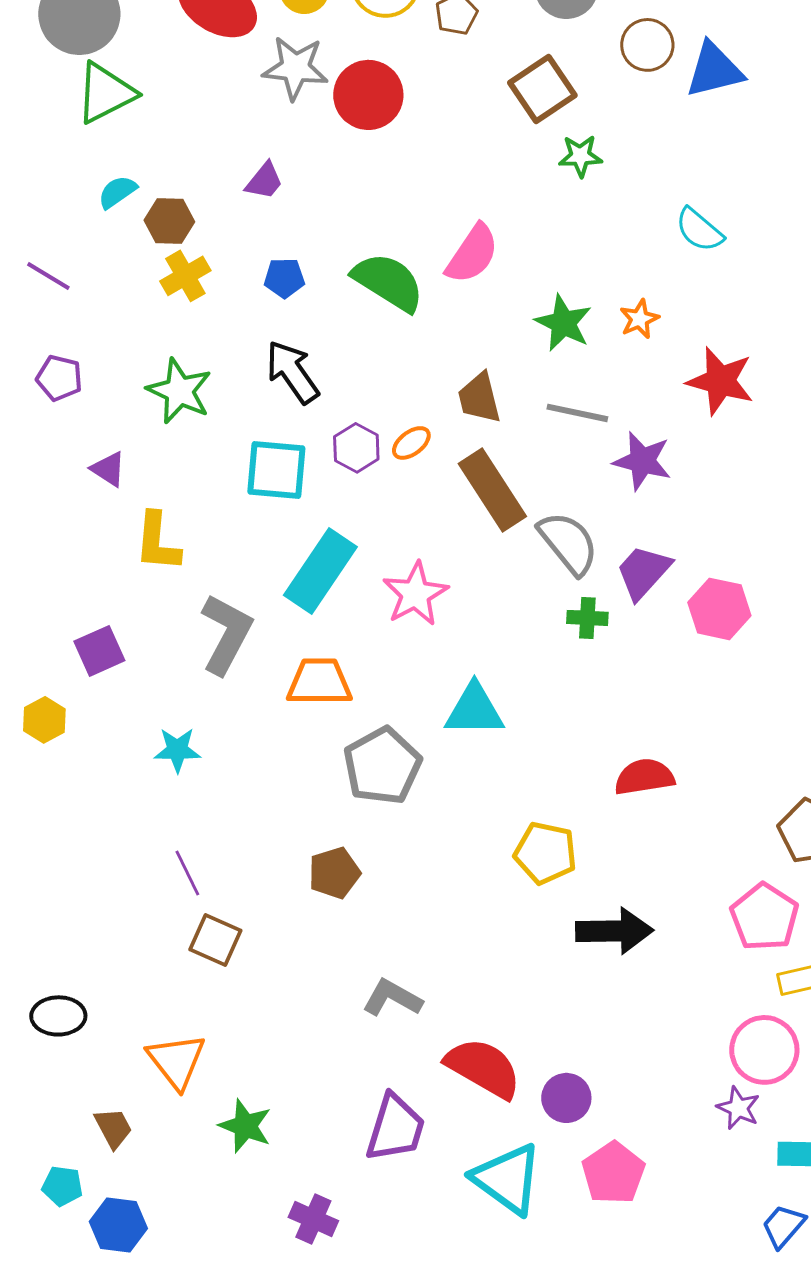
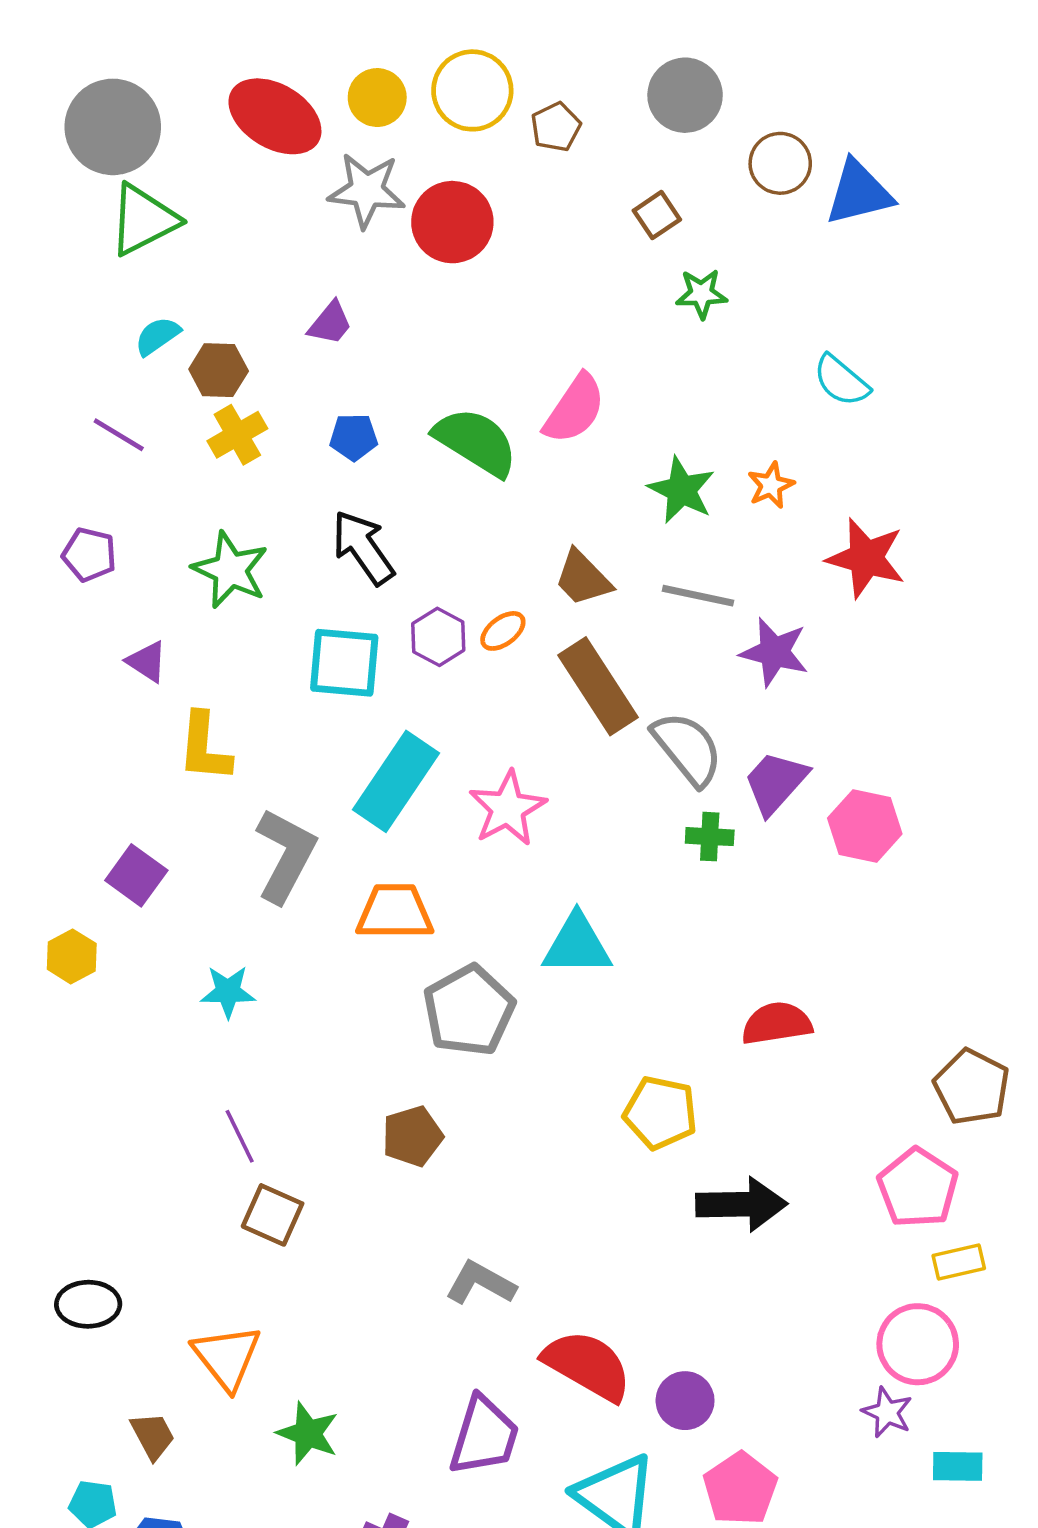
brown square: (542, 89) -> (657, 215), size x0.6
purple line: (48, 276) -> (119, 435), moved
brown trapezoid: (479, 398) -> (583, 578), turned -30
purple square: (99, 651) -> (136, 875), turned -30

